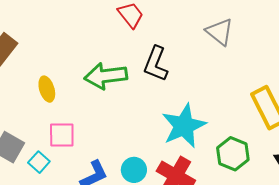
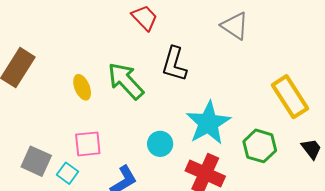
green arrow: (106, 76) -> (126, 81), turned 60
yellow ellipse: (47, 89) -> (82, 87), moved
cyan circle: (134, 170) -> (160, 144), moved

